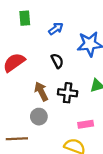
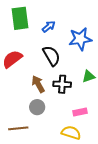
green rectangle: (25, 18) -> (20, 18), size x1.6
black semicircle: (57, 61) -> (51, 56), size x1.5

